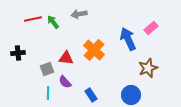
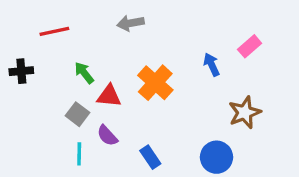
green arrow: (53, 22) -> (84, 73), moved
blue arrow: (128, 39) -> (212, 65), size x0.6
black cross: (18, 53) -> (21, 71), moved
gray square: (47, 69) -> (78, 114), turned -32

